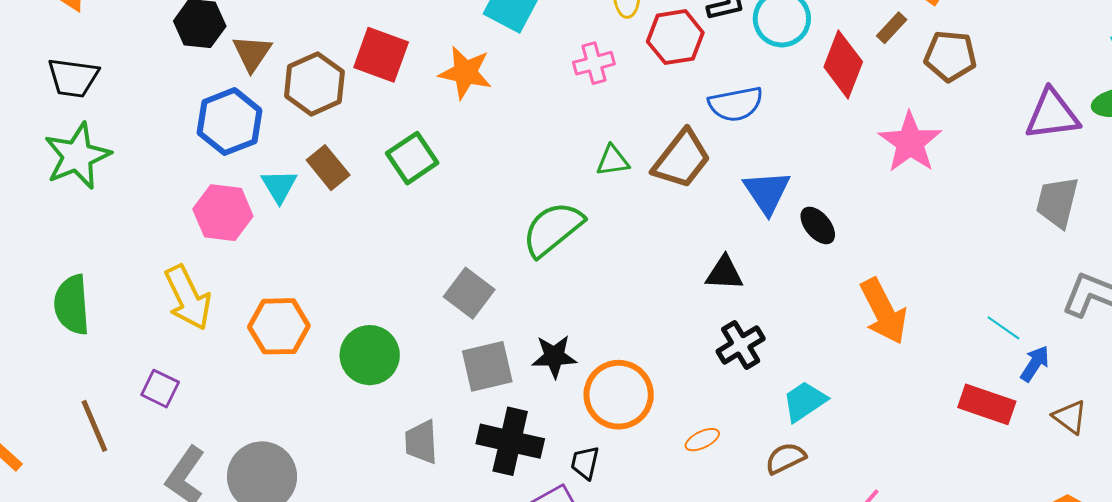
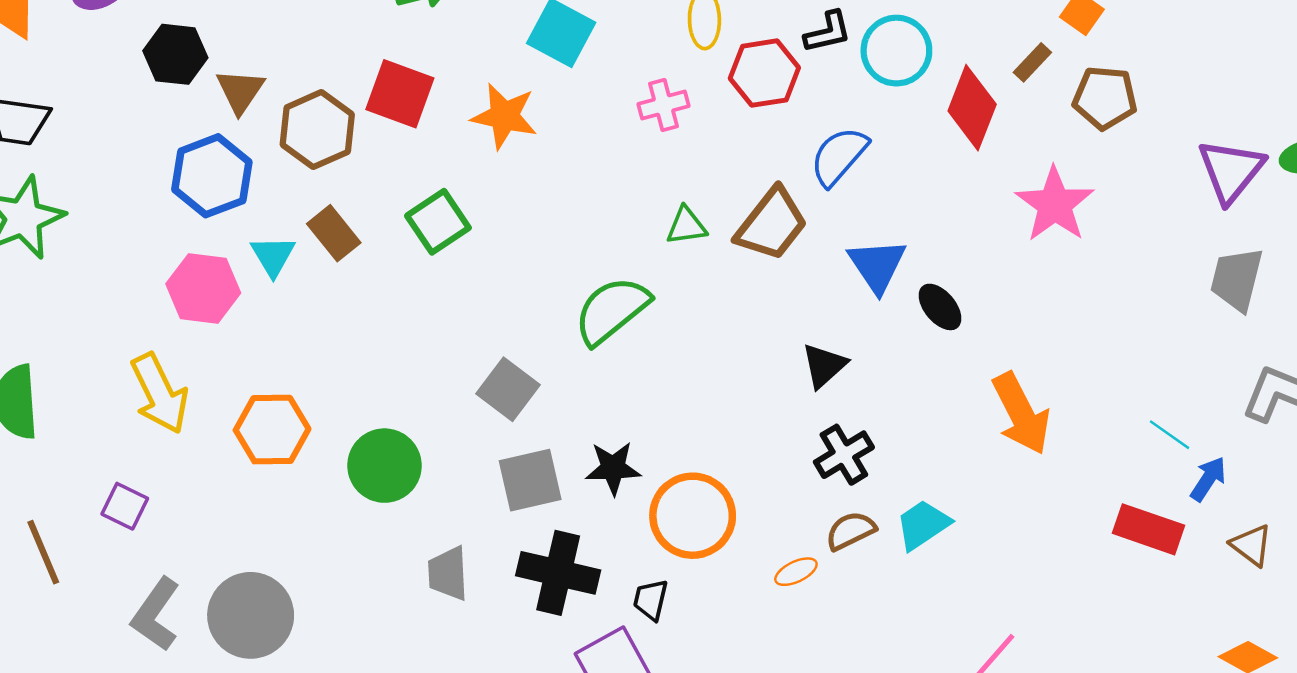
blue semicircle: (736, 104) -> (839, 156), turned 142
purple triangle: (1052, 115) -> (1231, 171), turned -44
black triangle: (724, 273) -> (824, 366), turned -45
brown semicircle: (785, 458) -> (851, 531), moved

